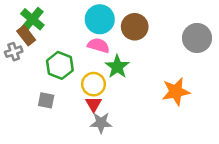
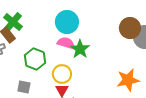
brown circle: (135, 27) -> (130, 28), moved
green star: (117, 67) -> (80, 49), moved

